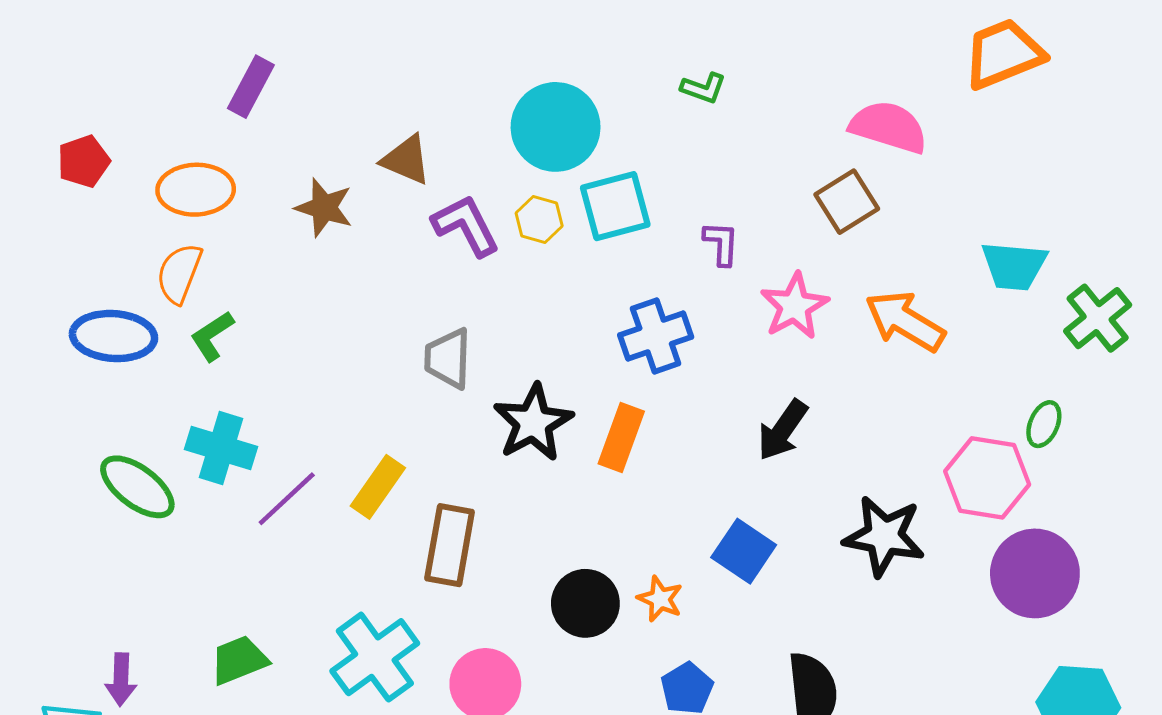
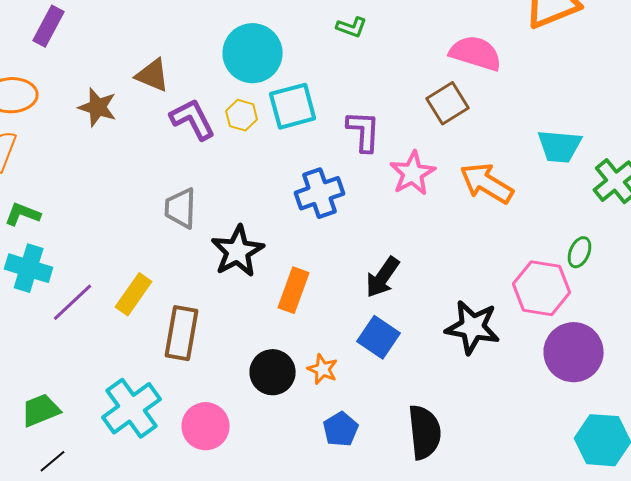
purple L-shape: (721, 243) -> (364, 131), size x1.4
green L-shape: (212, 336) -> (23, 214), moved, turned 54
black arrow: (783, 430) -> (383, 277), moved
orange rectangle: (621, 438) -> (294, 290), moved

